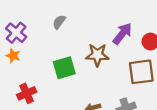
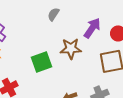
gray semicircle: (59, 22) -> (53, 14), moved

